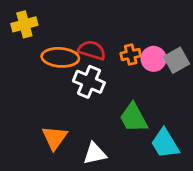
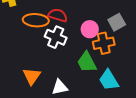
orange cross: (131, 55) -> (104, 43), moved, size x1.5
pink circle: (154, 59) -> (90, 29), moved

